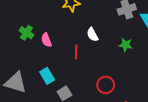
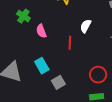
green cross: (26, 33) -> (23, 16), moved
white semicircle: (92, 35) -> (86, 26), turned 56

